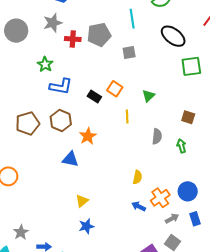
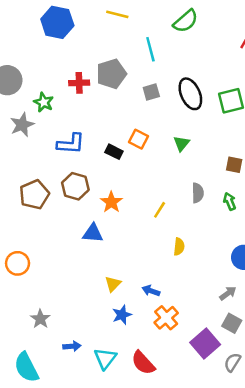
gray star: (53, 23) -> (22, 125), moved
black ellipse: (173, 36) -> (190, 94), moved, turned 35
green star: (45, 64) -> (44, 102), moved
yellow line: (127, 117) -> (160, 210), moved, turned 40
orange cross: (160, 198) -> (166, 318), moved
blue arrow: (139, 206) -> (151, 291), moved
gray star: (21, 232) -> (40, 319), moved

